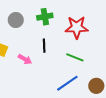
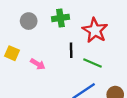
red star: (77, 27) -> (95, 30), turned 30
black line: (44, 46) -> (71, 50), moved

